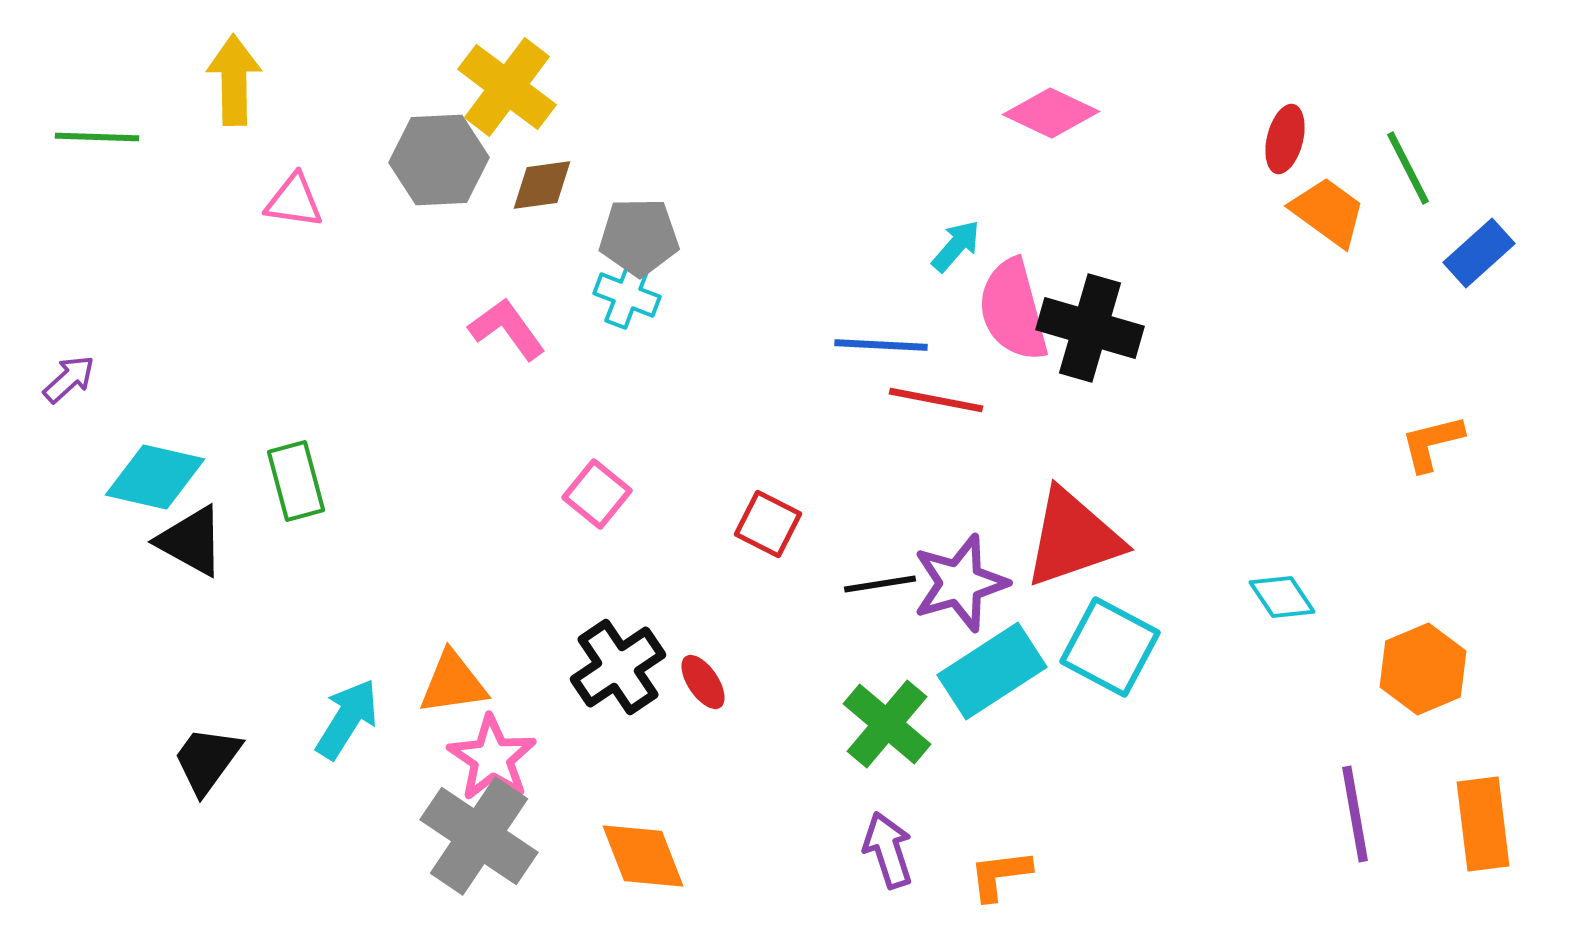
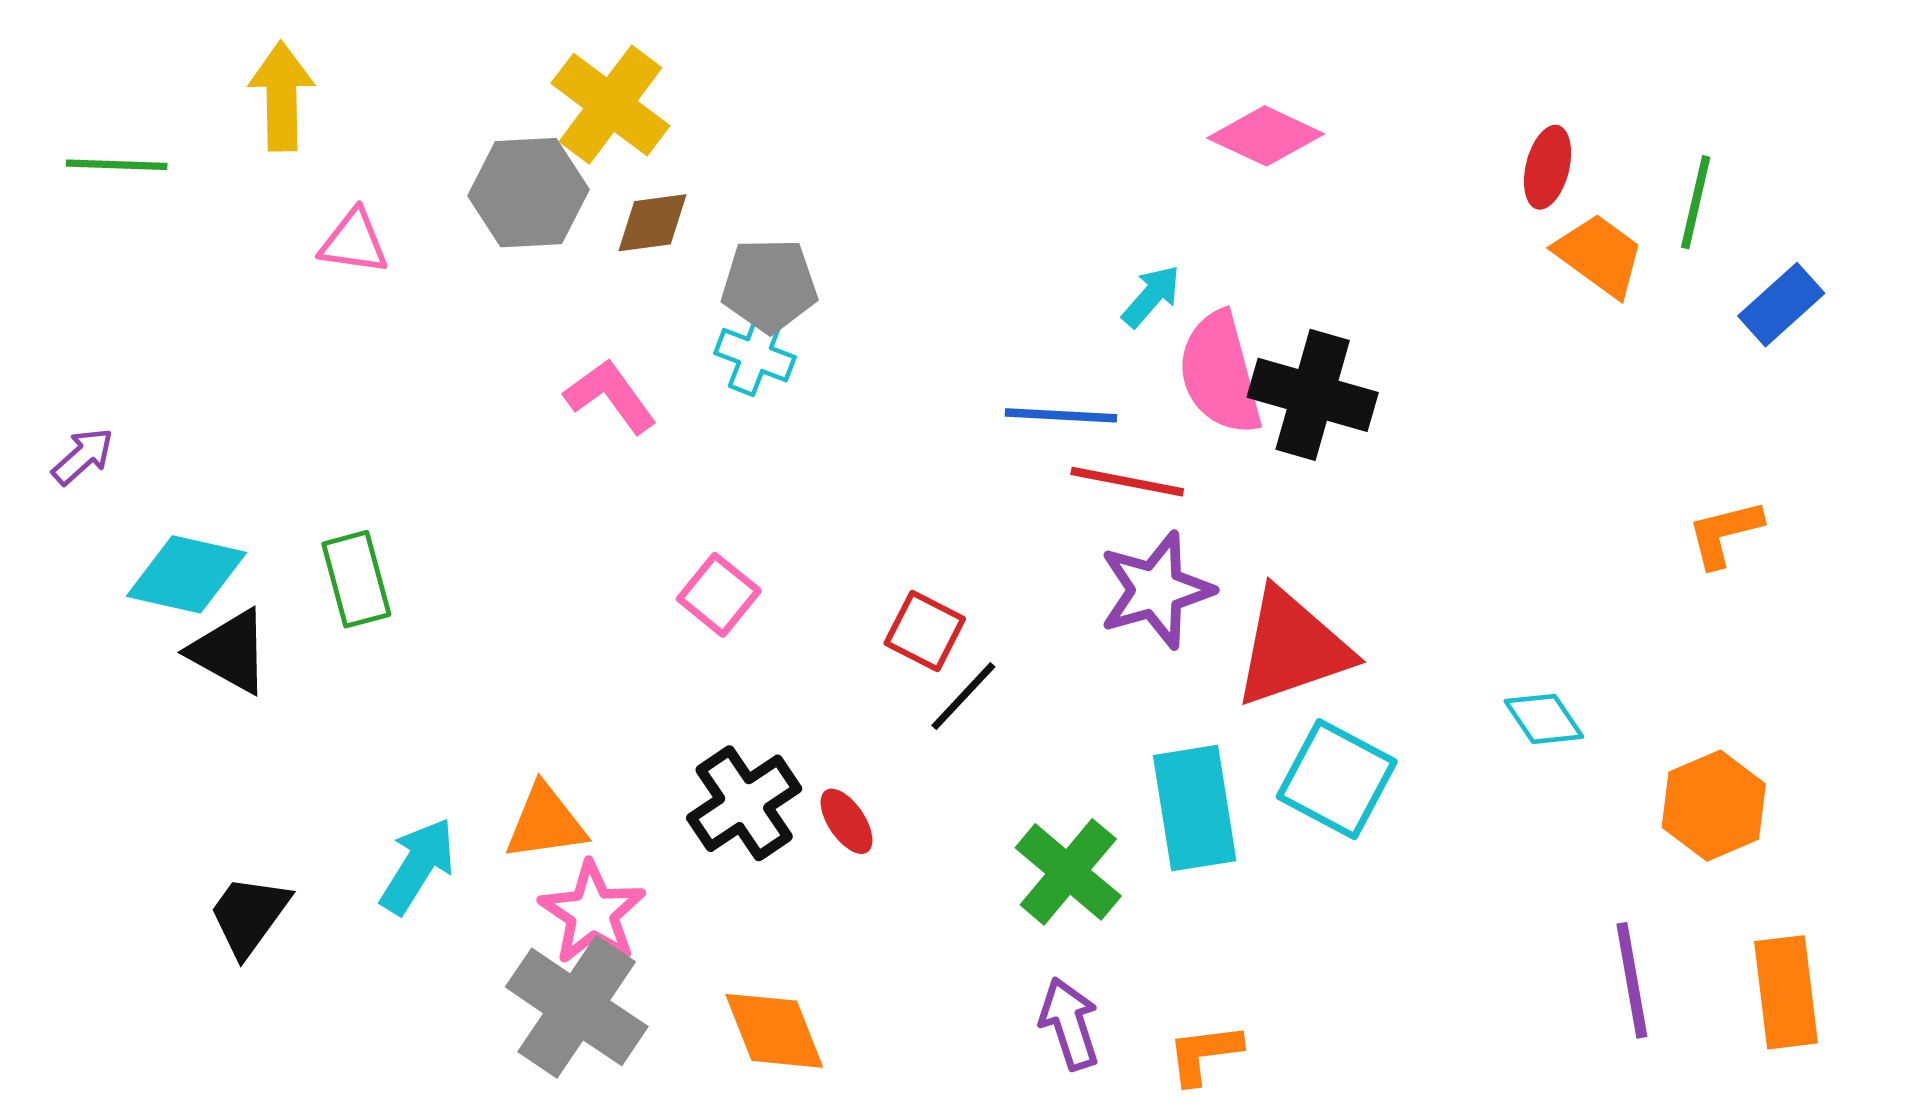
green line: (1408, 168) -> (1696, 202), turned 40
purple star: (960, 583) -> (1156, 590), moved
black line: (880, 584) -> (963, 696), moved, turned -38
cyan rectangle: (992, 671) -> (1195, 808), turned -66

